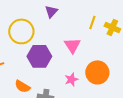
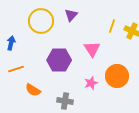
yellow circle: (21, 31) -> (41, 21), moved
orange semicircle: (22, 86) -> (33, 90), moved

